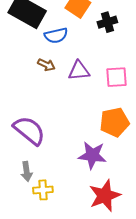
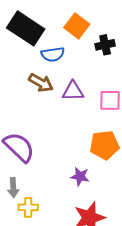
brown arrow: (46, 65) -> (41, 83), size x1.4
purple star: (92, 155) -> (80, 176), size x0.7

